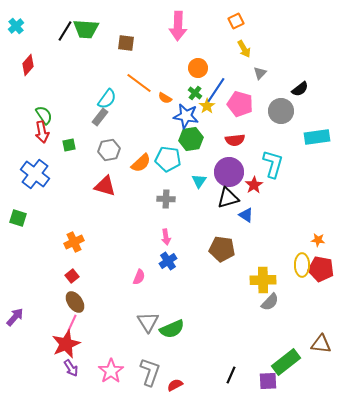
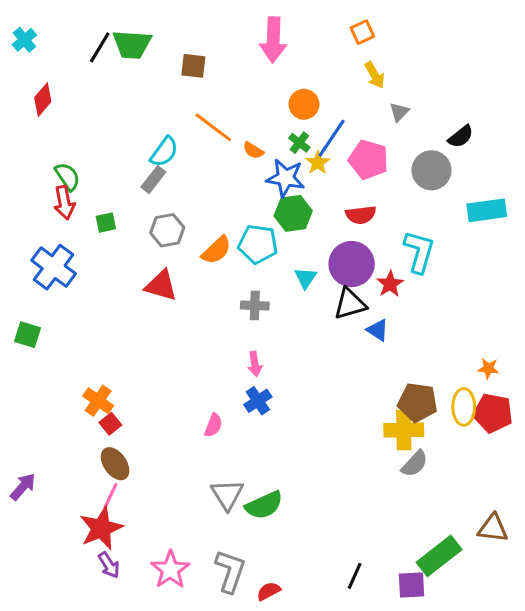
orange cross: (74, 242) -> (98, 401), moved, turned -30
brown pentagon: (222, 249) -> (418, 402), moved

